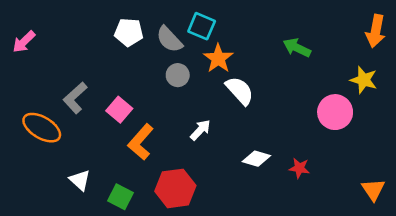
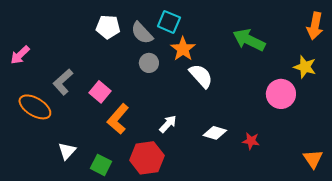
pink arrow: (24, 42) -> (20, 55), moved
green arrow: (297, 48) -> (249, 40), size x1.4
white arrow: (200, 130) -> (168, 124), moved
white triangle: (80, 180) -> (67, 151), turned 30

